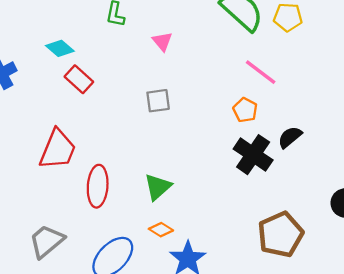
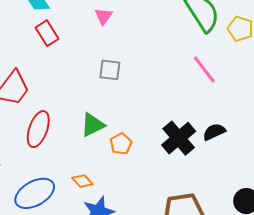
pink triangle: (162, 41) -> (104, 16), moved
orange pentagon: (245, 110) -> (121, 144), moved
green triangle: (158, 187) -> (93, 125), moved

